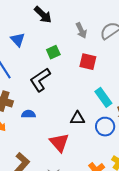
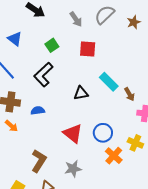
black triangle: (77, 118) -> (81, 93), moved
blue circle: (105, 127) -> (103, 133), moved

